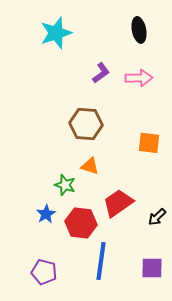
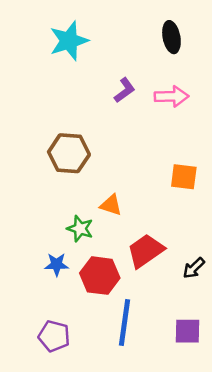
brown hexagon: (86, 124) -> (69, 153), moved
blue star: (46, 214) -> (57, 264), turned 30

